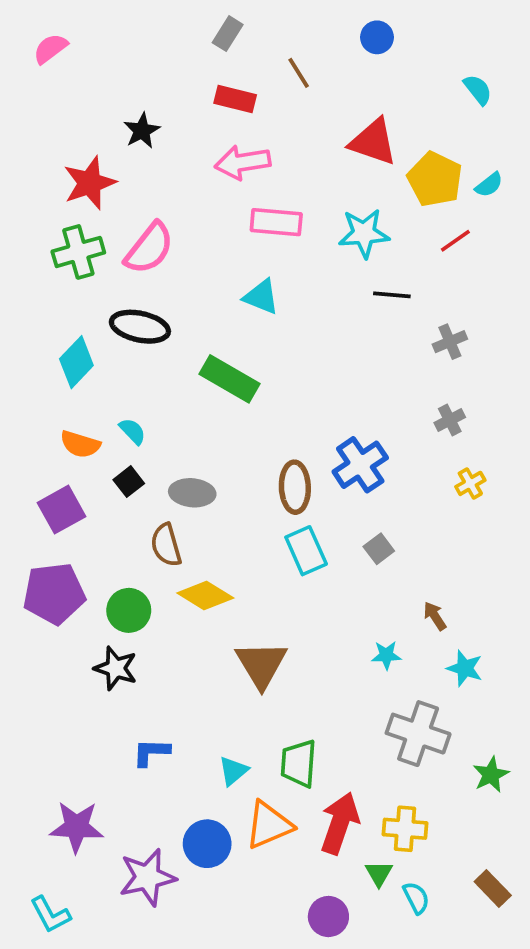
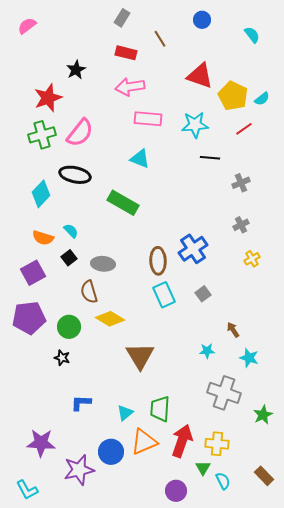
cyan semicircle: (478, 90) -> (252, 35), moved
black star: (116, 668) -> (62, 358), size x0.7

